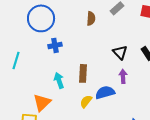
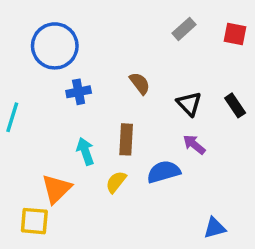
brown semicircle: (91, 18) -> (140, 83), moved, turned -40
purple arrow: (123, 76) -> (194, 145), turned -48
yellow semicircle: (86, 101) -> (116, 182), moved

